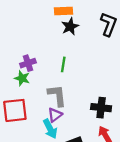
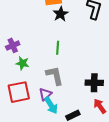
purple cross: (28, 63) -> (13, 45), moved
purple triangle: (55, 115) -> (45, 94), moved

